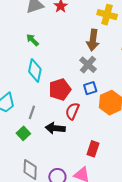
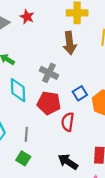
gray cross: (88, 65) -> (49, 73), moved
red pentagon: (60, 89) -> (49, 103), turned -30
black arrow: (55, 128) -> (68, 162), moved, turned 42

